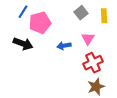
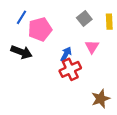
blue arrow: (64, 46) -> (66, 54), turned 128
red cross: (93, 63) -> (70, 69), moved

